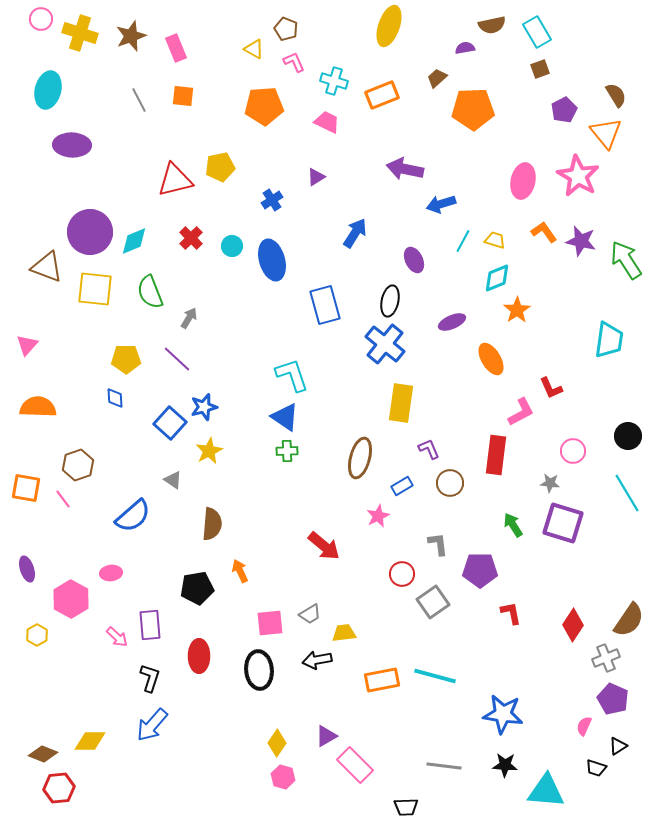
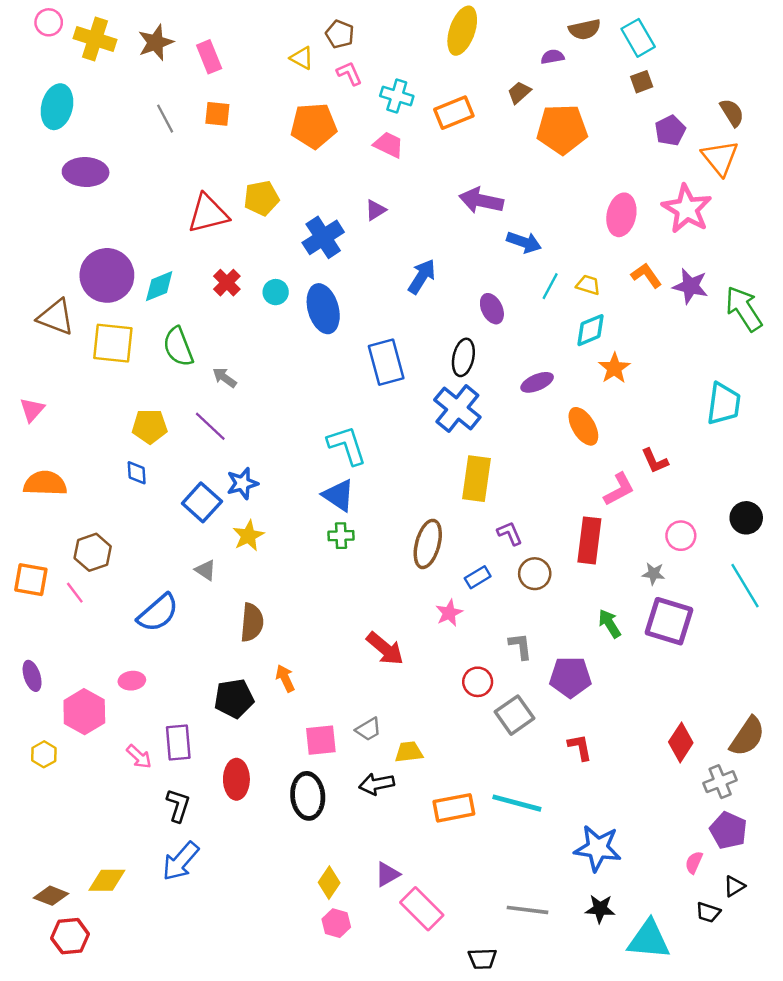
blue cross: (272, 200) -> (323, 237), size x1.6
blue arrow: (441, 204) -> (524, 242), turned -144
gray arrow: (189, 318) -> (225, 378), turned -85
red L-shape: (511, 613) -> (580, 747), moved

